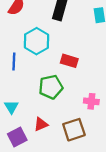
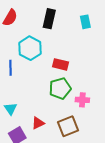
green pentagon: (51, 87) -> (60, 88), moved

